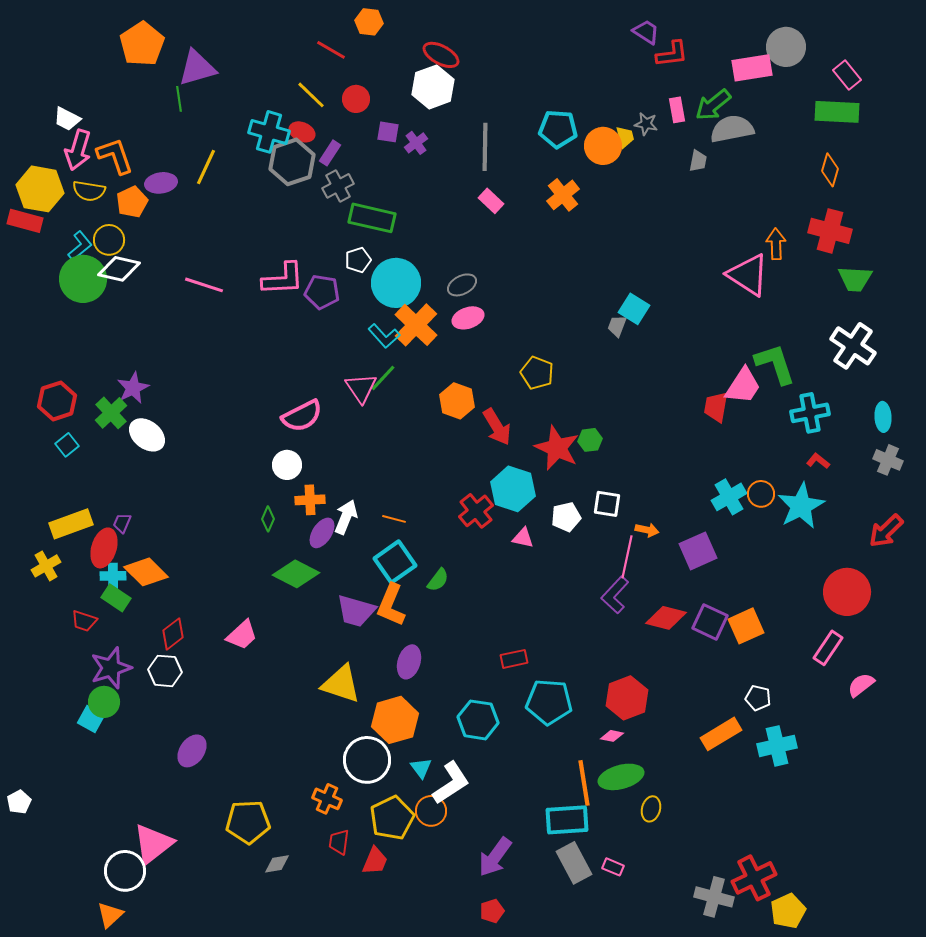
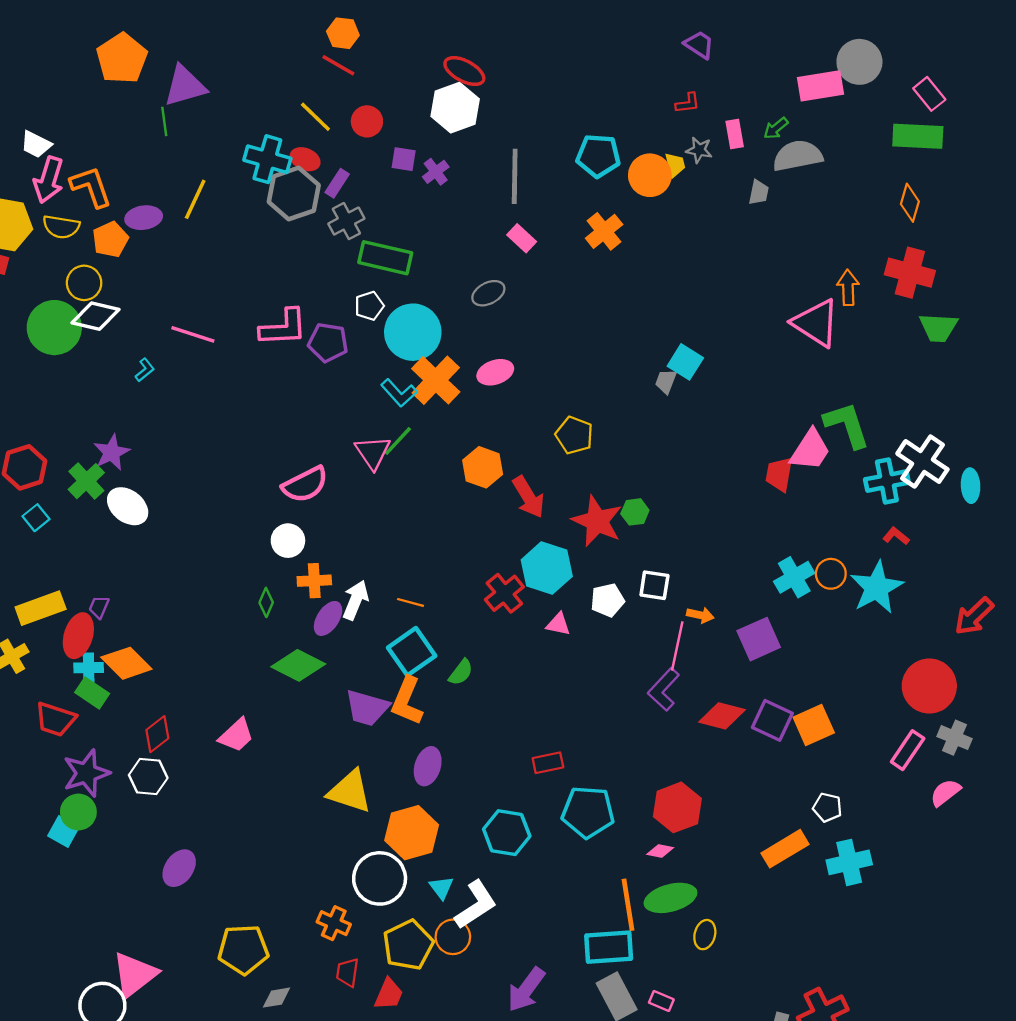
orange hexagon: (369, 22) -> (343, 33), moved
red L-shape: (672, 54) -> (688, 103), moved, size x0.7
green arrow: (713, 105) -> (776, 128), size x0.6
cyan L-shape: (80, 246) -> (145, 370), moved, size x0.7
gray ellipse: (462, 285) -> (488, 293), moved
white cross: (853, 346) -> (922, 462), moved
gray cross: (888, 460) -> (955, 738), moved
red trapezoid: (84, 621) -> (55, 719), size x1.4

